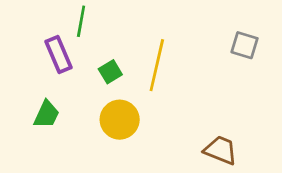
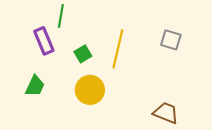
gray square: (245, 45) -> (171, 40), moved

